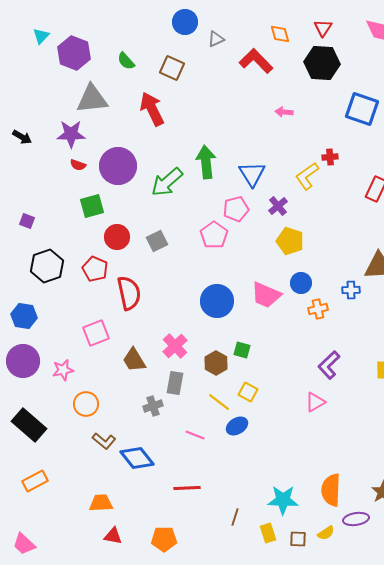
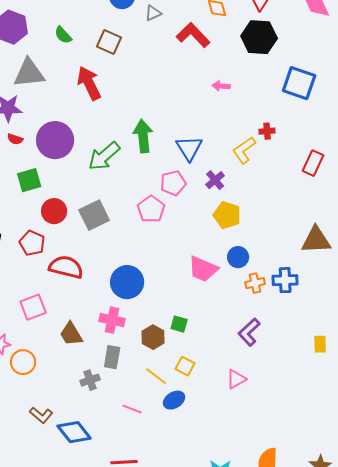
gray square: (157, 241) -> (94, 215), size x1.4
blue cross: (351, 290) -> (285, 280), moved, size x1.4
red semicircle: (129, 293) -> (66, 267), turned -64
blue circle: (217, 301) -> (127, 282), moved
pink cross: (175, 346) -> (112, 320), turned -35
purple L-shape: (329, 365) -> (249, 332), moved
pink triangle: (315, 402) -> (236, 379), moved
orange circle: (86, 404) -> (23, 362), moved

